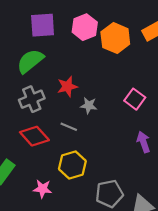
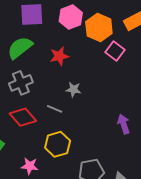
red star: (67, 87) -> (59, 56), moved
pink square: (135, 99) -> (115, 51), moved

